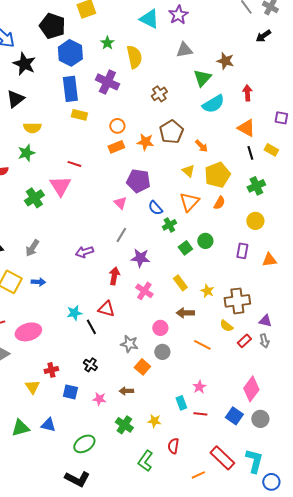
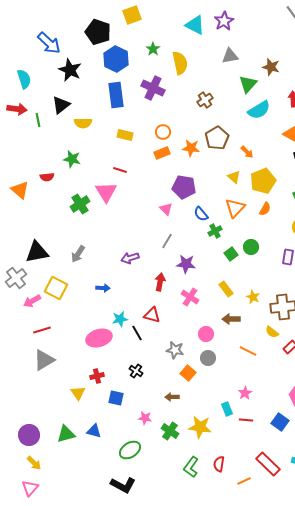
yellow rectangle: (79, 115) -> (125, 135), moved
yellow semicircle: (32, 128) -> (83, 123), moved
green star: (26, 153) -> (72, 159), turned 30
blue arrow: (38, 282) -> (103, 288), moved
pink ellipse: (28, 332) -> (99, 338), moved
pink star: (99, 399) -> (145, 418), moved
yellow star: (154, 421) -> (200, 427), size x1.6
red semicircle: (173, 446) -> (219, 464), moved

